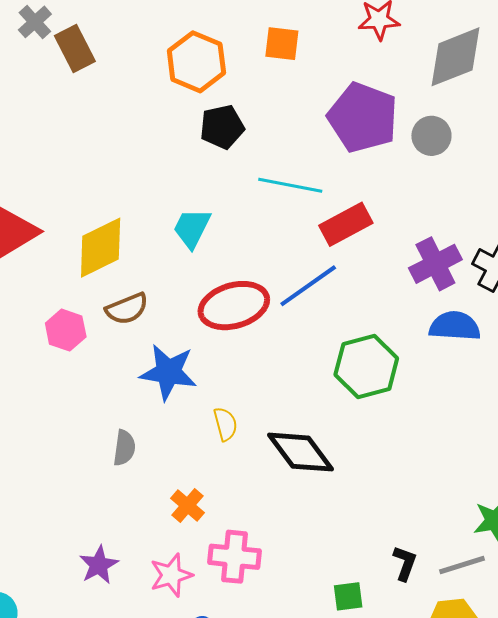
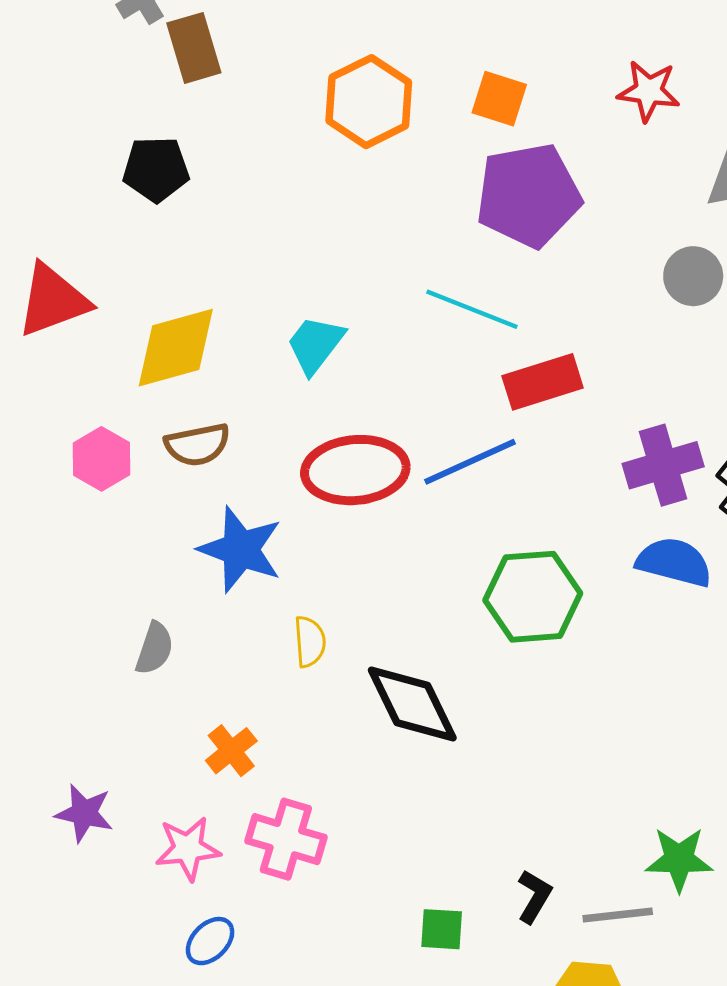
purple pentagon: (363, 117) -> (528, 195), moved, turned 30
black pentagon: (222, 127) -> (156, 169), moved
purple star: (99, 565) -> (84, 813), turned 30

